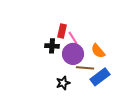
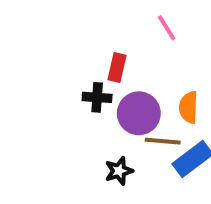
pink line: (73, 38) -> (167, 28), moved
orange semicircle: (98, 51) -> (189, 107), turned 42

